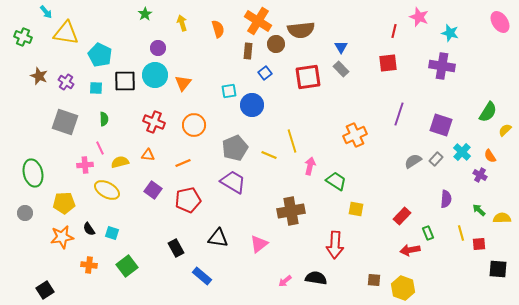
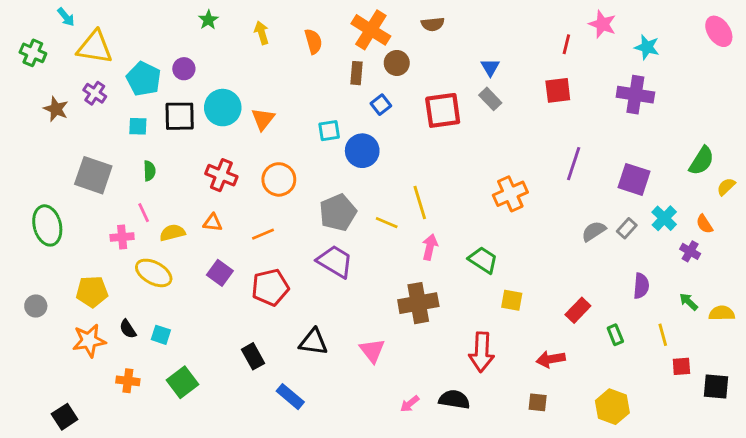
brown semicircle: (301, 30) -> (433, 24), moved, size x0.6
purple circle: (158, 48) -> (184, 69), moved
purple cross: (66, 82) -> (95, 93), moved
pink arrow: (310, 166) -> (430, 247), moved
green ellipse: (33, 173) -> (47, 225), moved
pink triangle: (259, 244) -> (372, 351), turned -30
red square: (479, 244) -> (681, 366), moved
red arrow: (410, 250) -> (551, 359), moved
yellow hexagon: (403, 288) -> (612, 407), moved

